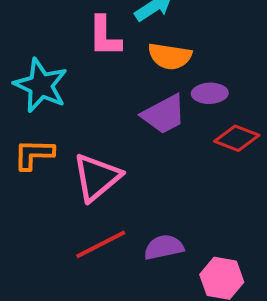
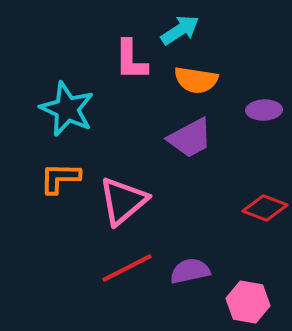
purple ellipse: (210, 93) -> (264, 110), moved
red diamond: (237, 138) -> (265, 208), moved

